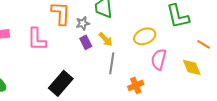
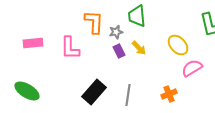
yellow ellipse: (145, 36) -> (178, 45), turned 70
pink semicircle: (159, 59) -> (192, 68), turned 45
gray line: (112, 63) -> (128, 95), moved

